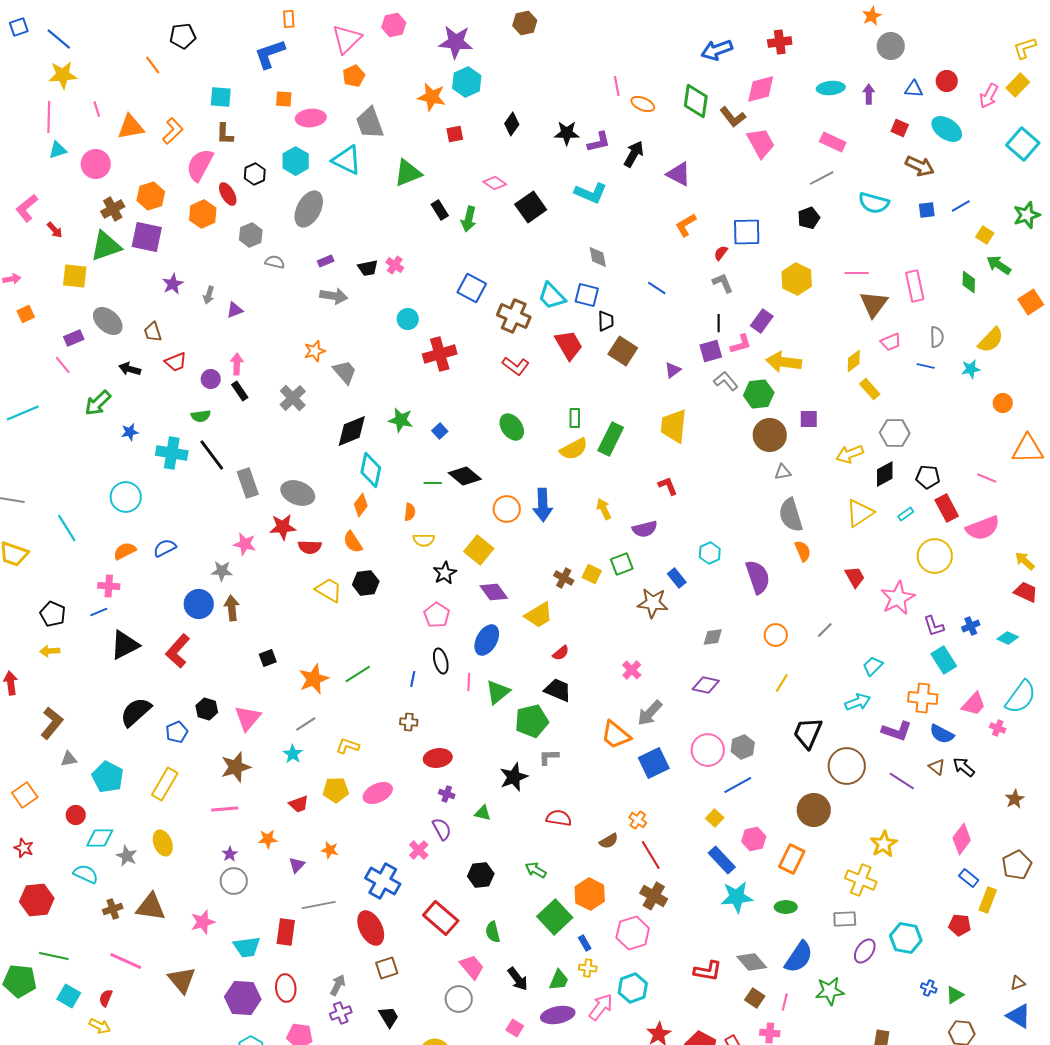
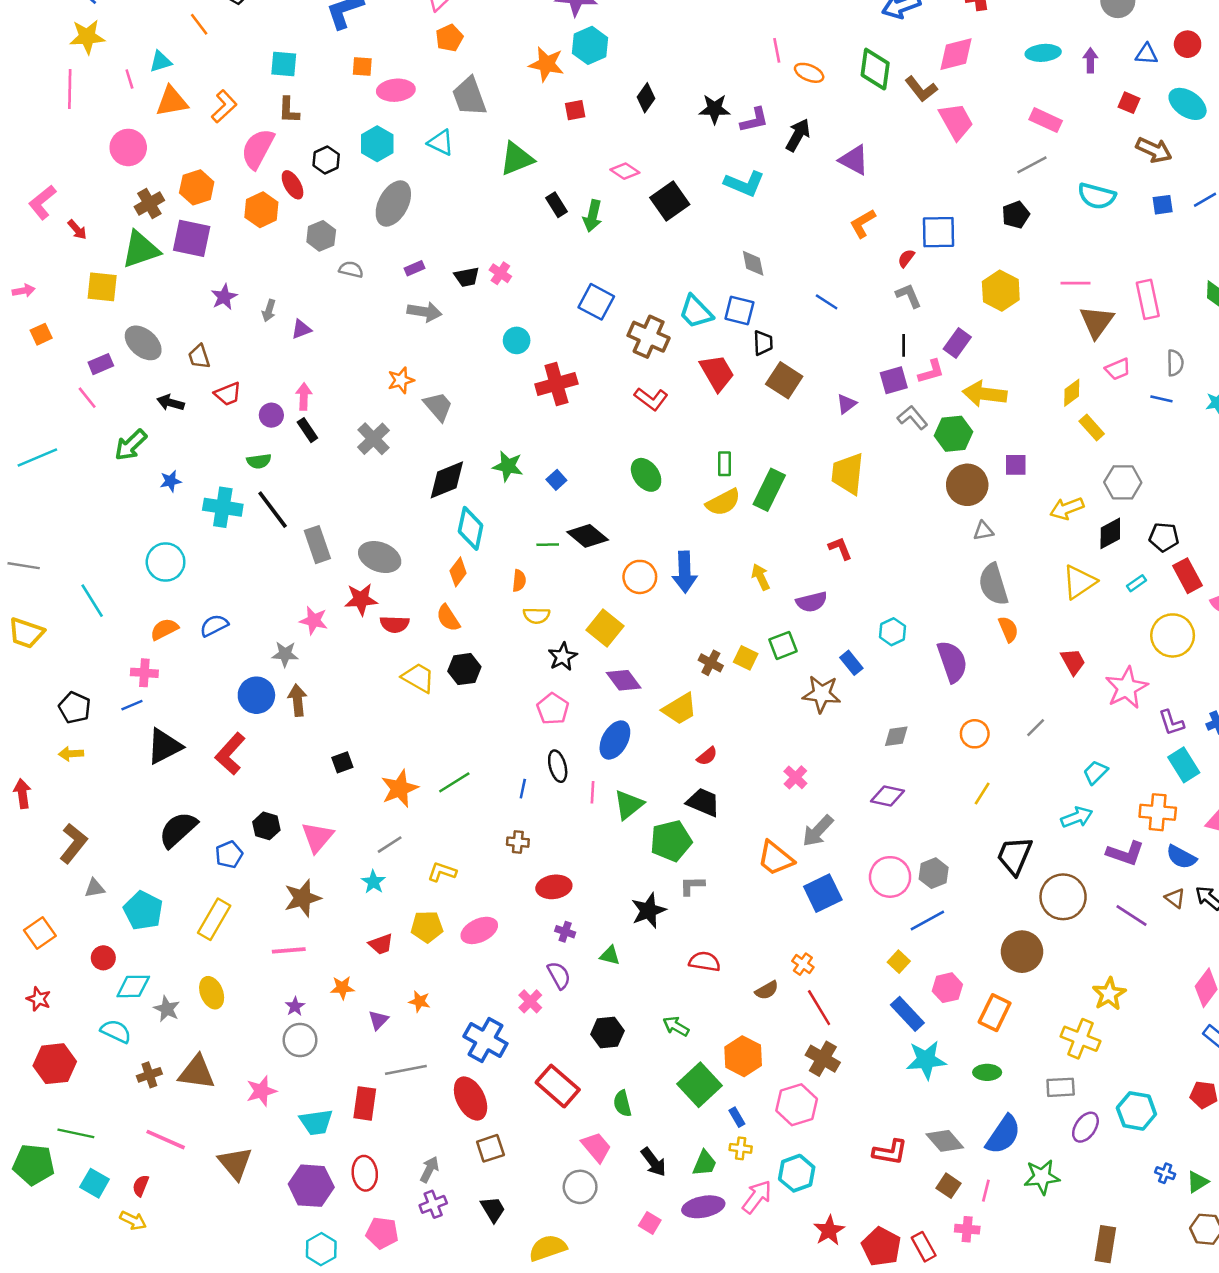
cyan triangle: (58, 150) -> (161, 62), moved
cyan triangle: (347, 160) -> (441, 143), size x0.7

